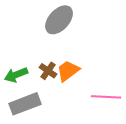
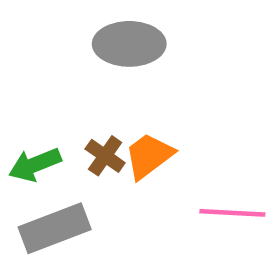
gray ellipse: (59, 20) -> (129, 44), turned 48

